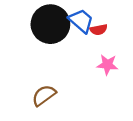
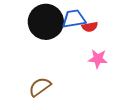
blue trapezoid: (81, 21) -> (74, 19), turned -50

